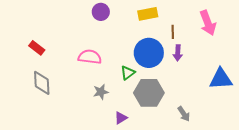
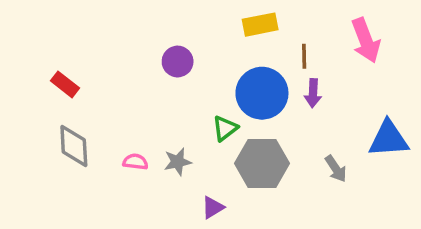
purple circle: (101, 12) -> (178, 62), moved
pink semicircle: (90, 57) -> (135, 162), moved, size x0.6
gray arrow: (184, 114) -> (336, 169), moved

